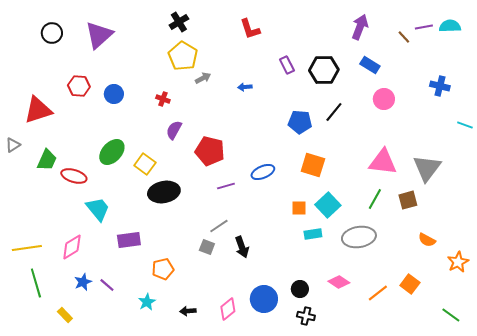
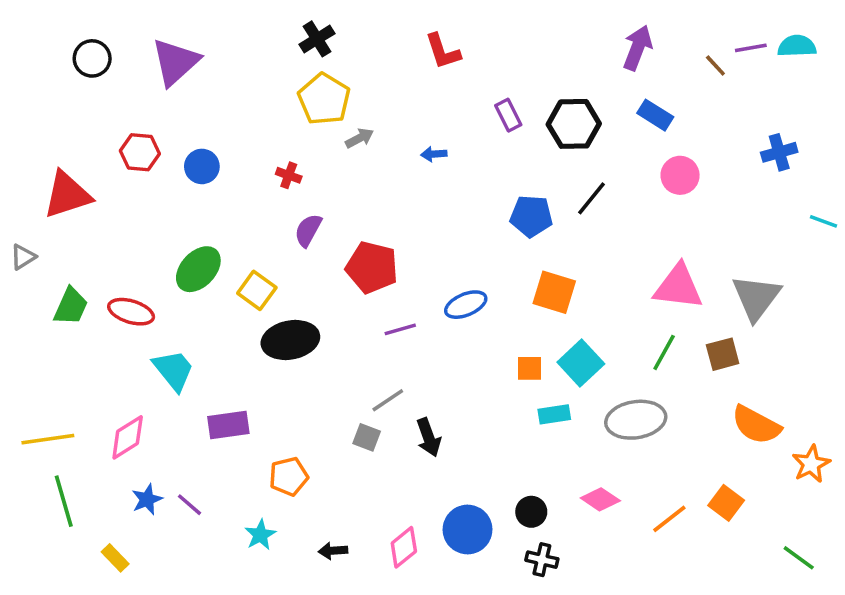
blue cross: (440, 86) -> (779, 152), turned -30
green trapezoid: (47, 160) -> (71, 306), moved
orange semicircle: (427, 240) -> (756, 425), size x1.6

